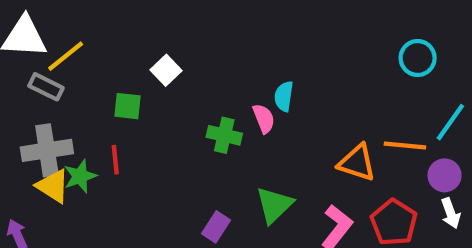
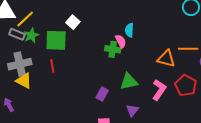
green square: (127, 106) -> (56, 40), size x1.6
green cross: (224, 135) -> (113, 49), moved
green star: (80, 176) -> (31, 35), moved
green triangle: (274, 205) -> (129, 82), turned 36

